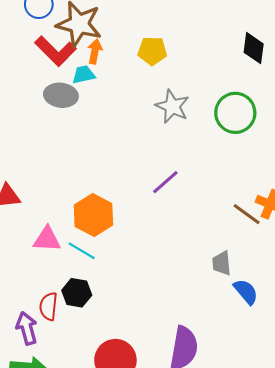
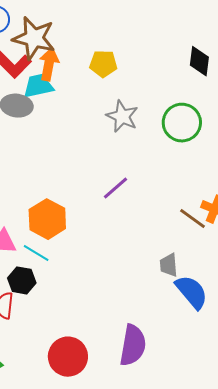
orange arrow: (95, 51) -> (49, 64), size x1.4
cyan trapezoid: (84, 75) -> (38, 86), size x1.4
blue semicircle: (246, 292) -> (192, 292), size x1.4
black hexagon: (77, 293) -> (22, 280), moved

